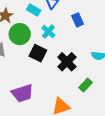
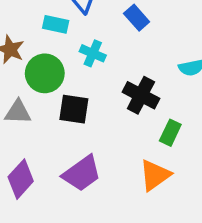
black square: (38, 53) -> (74, 109), moved
green rectangle: (86, 85) -> (170, 133), moved

